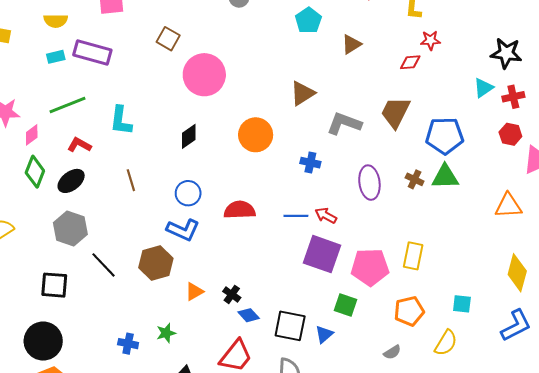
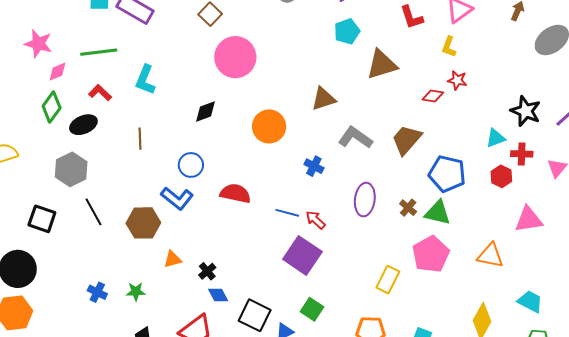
brown triangle: (351, 44) -> (382, 65), size x1.6
red hexagon: (510, 134) -> (501, 176), moved
pink pentagon: (370, 267) -> (431, 254), moved, turned 30

